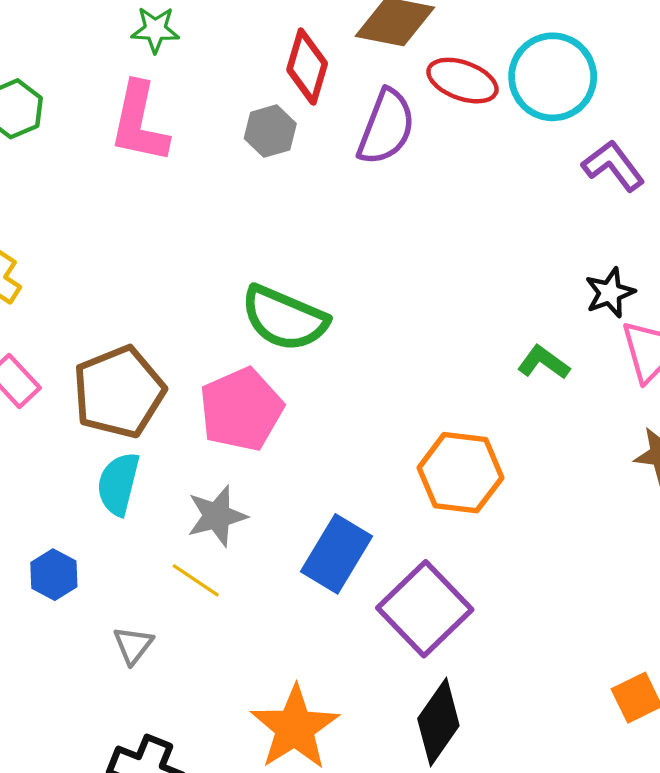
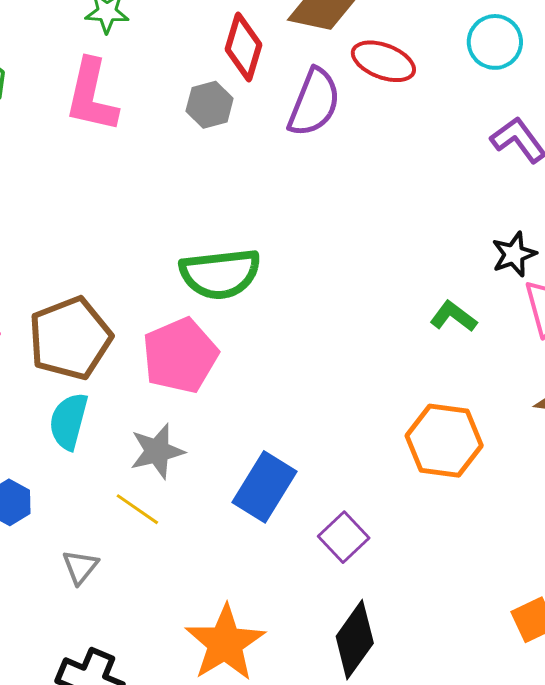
cyan circle: (553, 77) -> (495, 42), moved, size x0.7
green semicircle: (284, 318) -> (220, 274), turned -30
orange hexagon: (460, 473) -> (444, 441), moved
purple square: (425, 609) -> (344, 537), size x0.6

